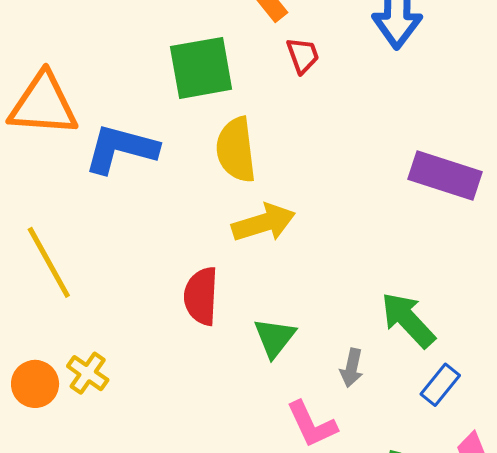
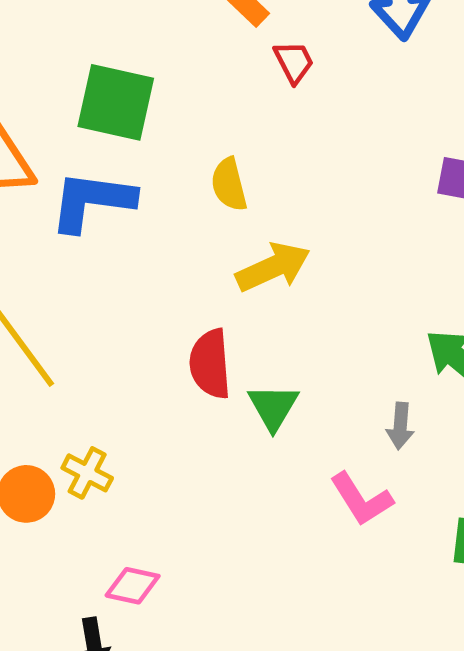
green square: (201, 68) -> (116, 102), moved, turned 30
yellow semicircle: (236, 150) -> (229, 184), size x0.7
green triangle: (275, 338) -> (273, 407), moved

